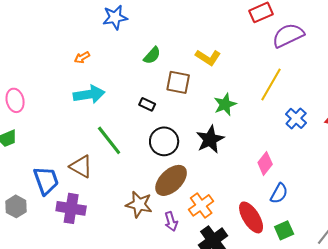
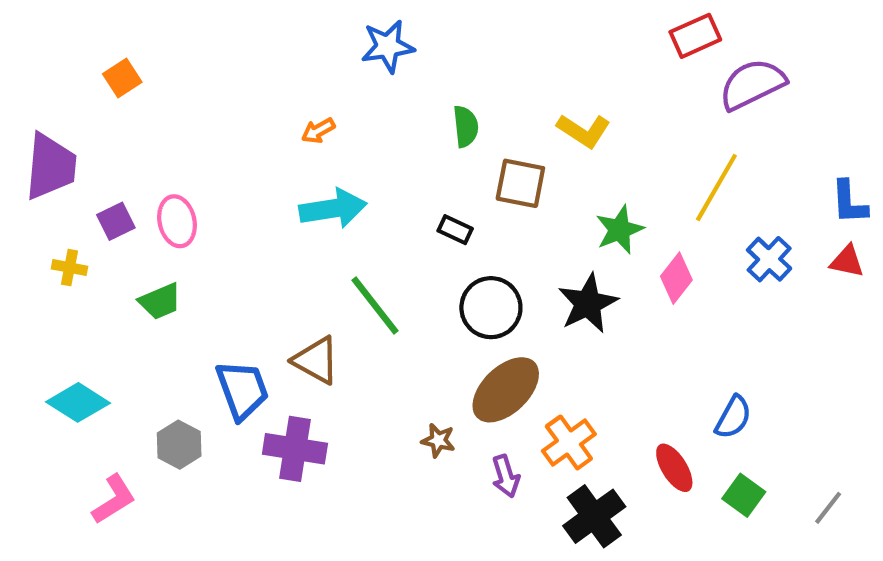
green semicircle: (152, 55) -> (466, 126), turned -48
pink diamond: (265, 163) -> (676, 278), moved
brown star: (139, 204) -> (438, 440), size x0.6
red ellipse: (251, 217) -> (674, 468), size x0.7
green square: (284, 230) -> (744, 495), turned -30

